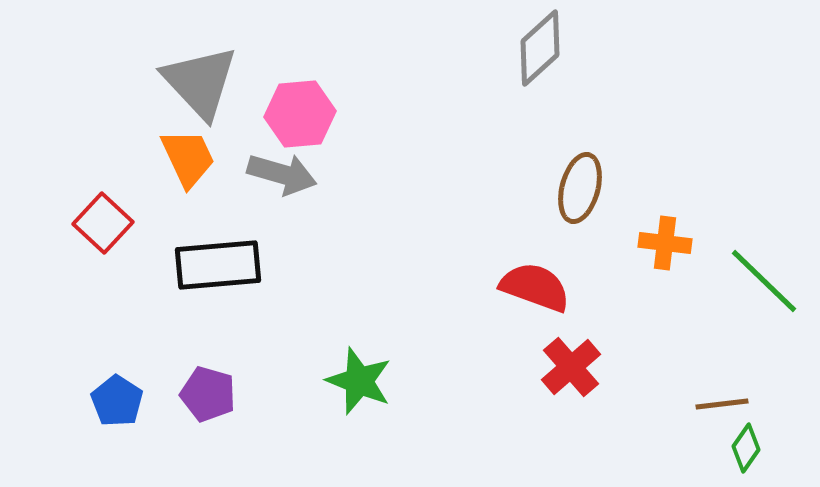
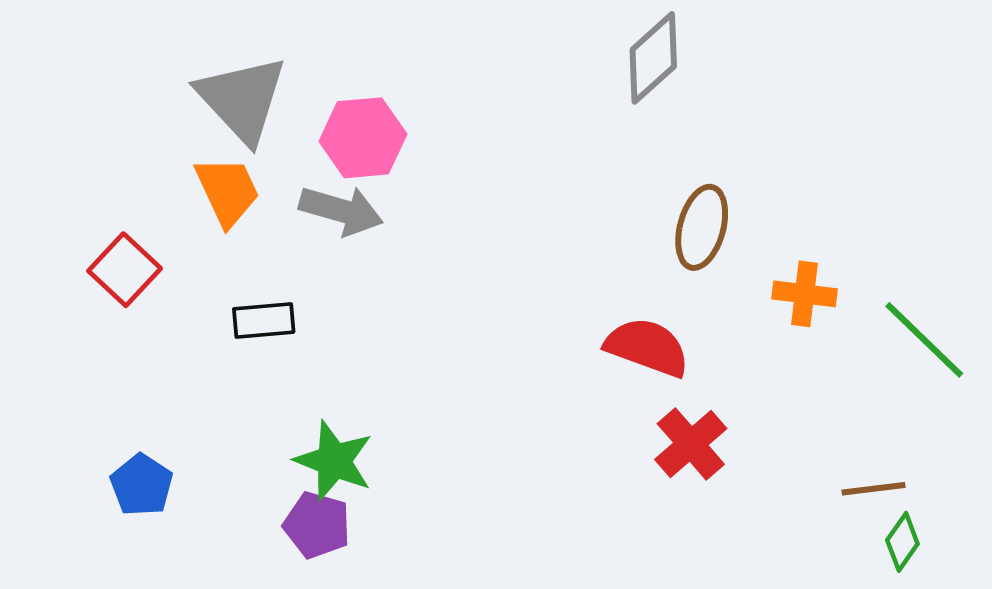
black rectangle: (218, 265) -> (264, 321), size x0.6
green star: (359, 381) -> (334, 461), moved
purple pentagon: (208, 394) -> (317, 525), moved

